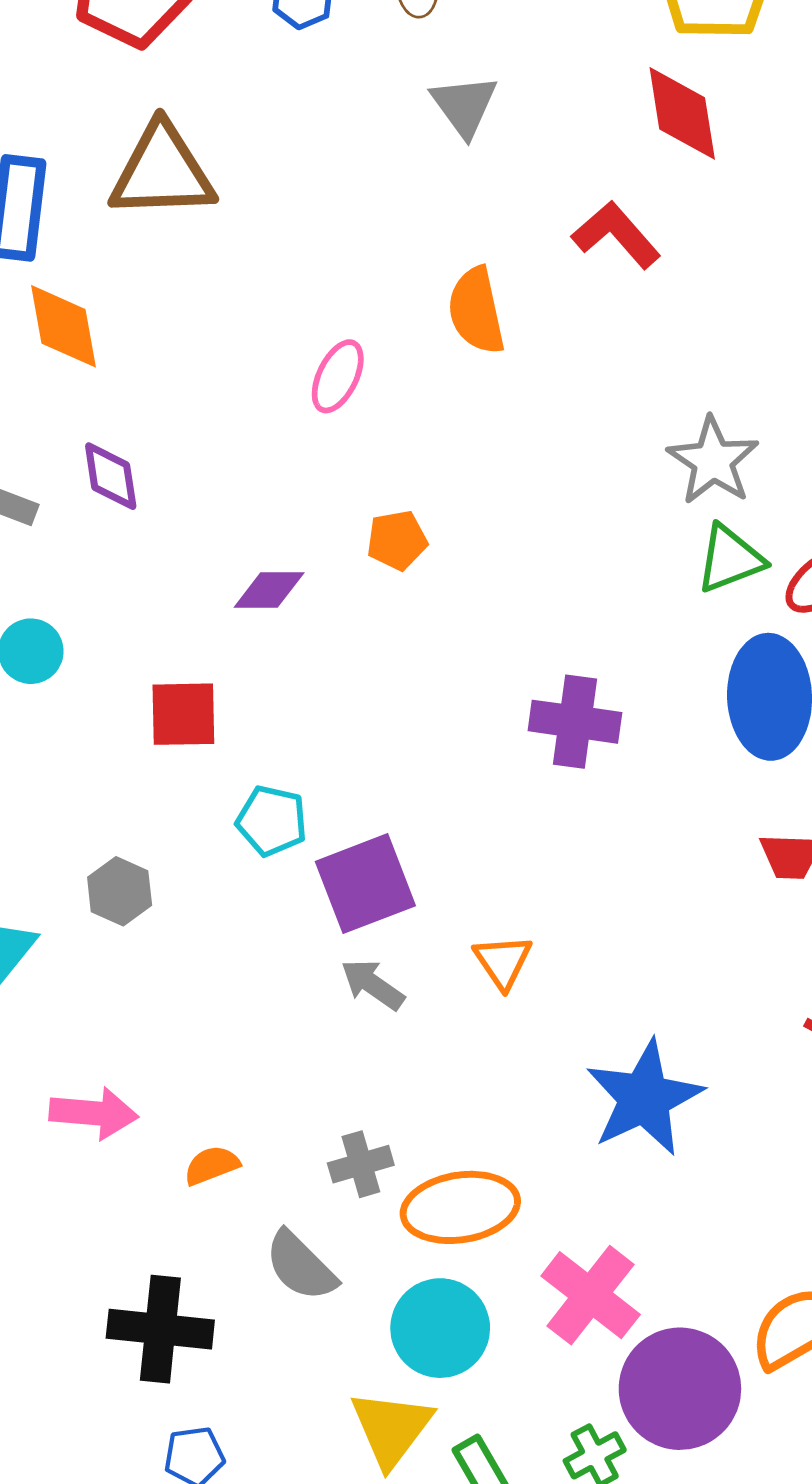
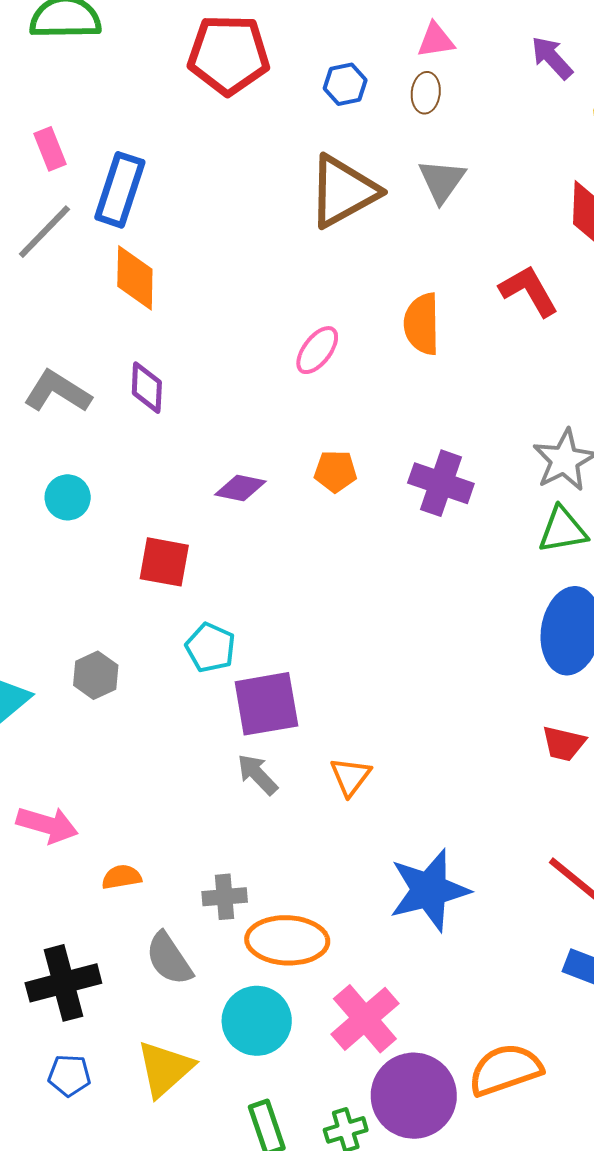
brown triangle: (162, 172) -> (343, 191), moved, turned -38
purple cross: (575, 722) -> (441, 483), moved
black cross: (160, 1329) -> (63, 983), turned -32
yellow triangle: (391, 1428) -> (165, 1069), moved

